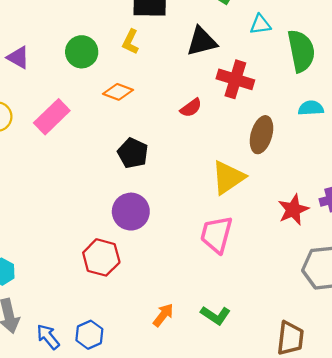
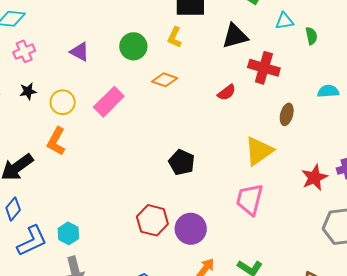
green semicircle: (301, 51) -> (311, 36), moved, size x0.5
brown ellipse: (261, 135) -> (287, 114), size x0.7
black pentagon: (133, 153) -> (182, 162), moved
purple circle: (131, 212) -> (191, 229), moved

